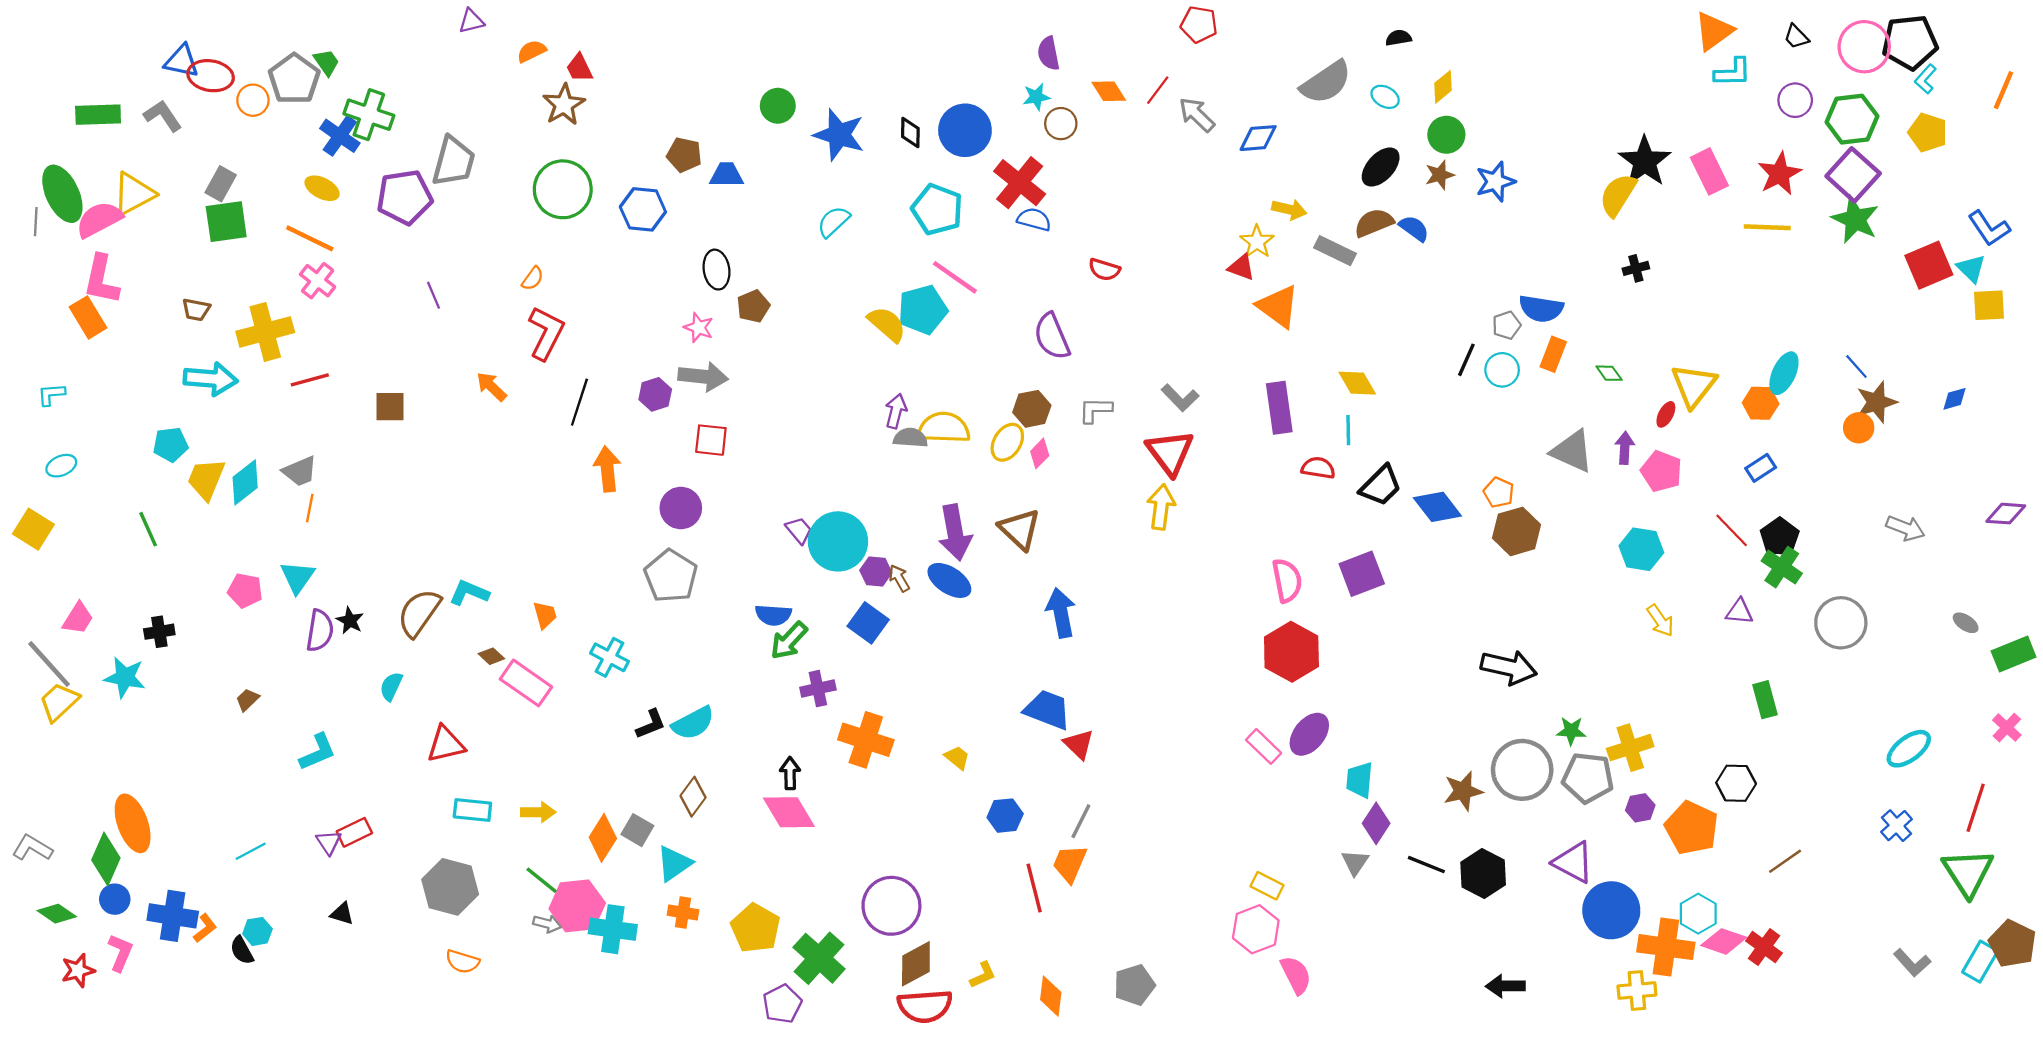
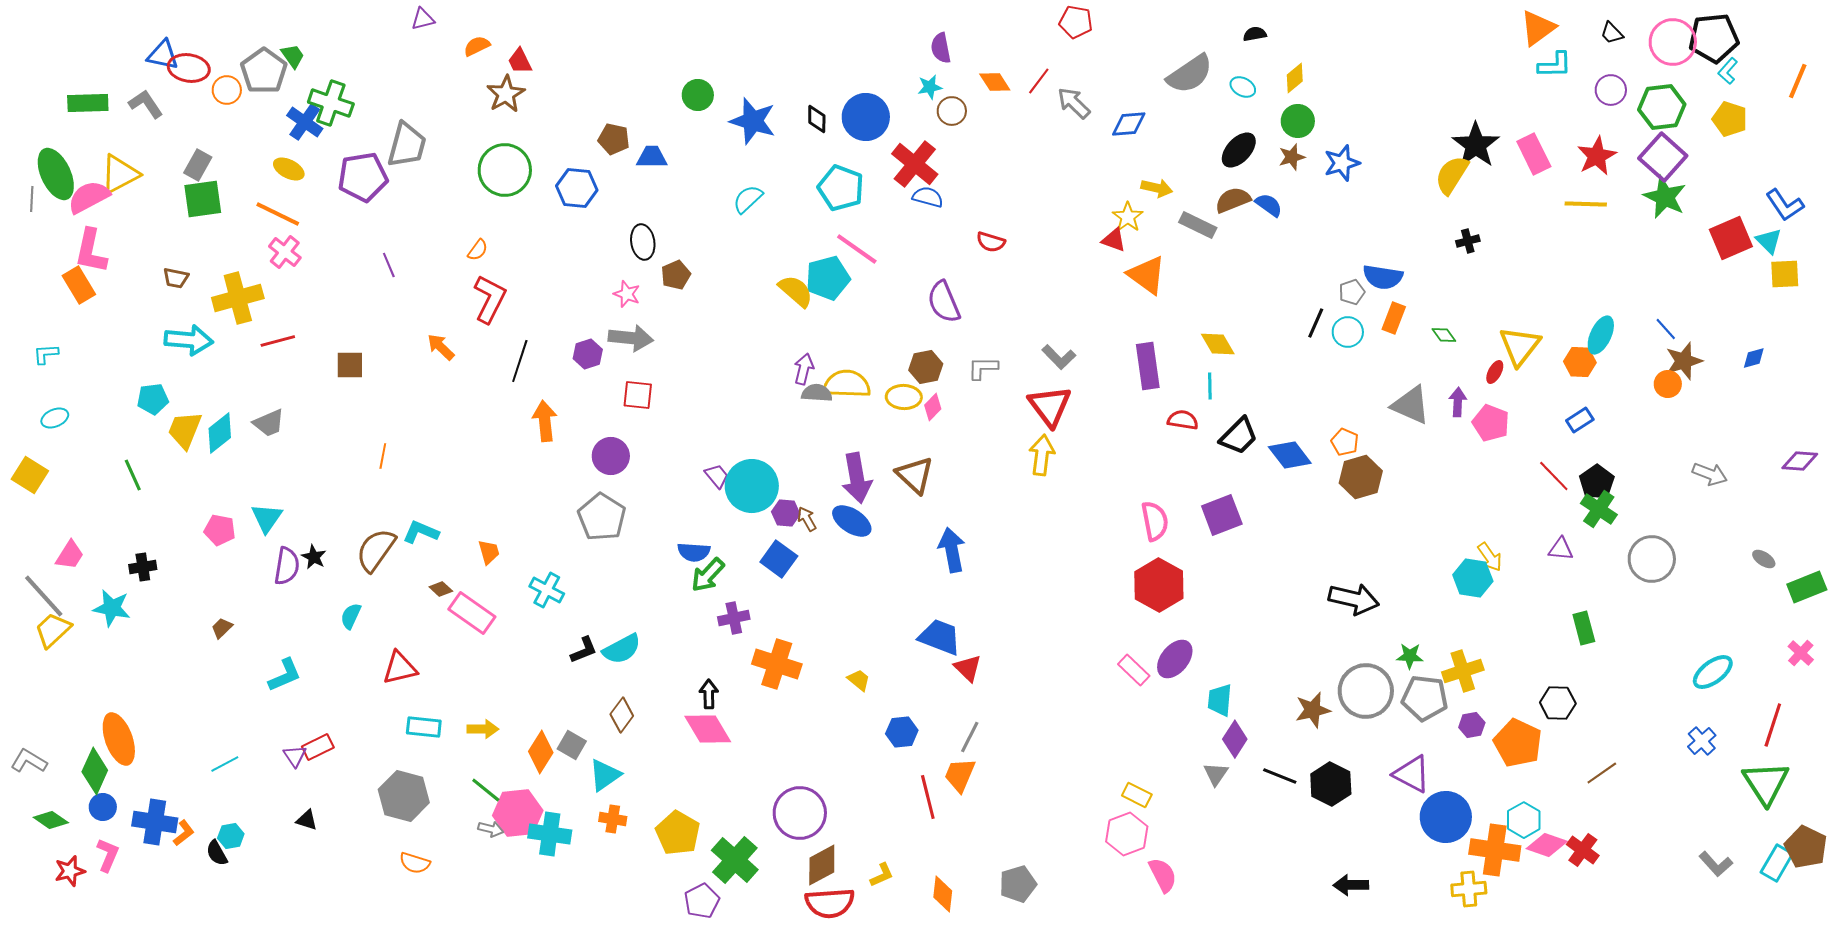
yellow ellipse: (1007, 442) -> (904, 397), turned 60
orange line: (310, 508) -> (383, 456), moved
cyan hexagon: (1641, 549) -> (1473, 578), moved

